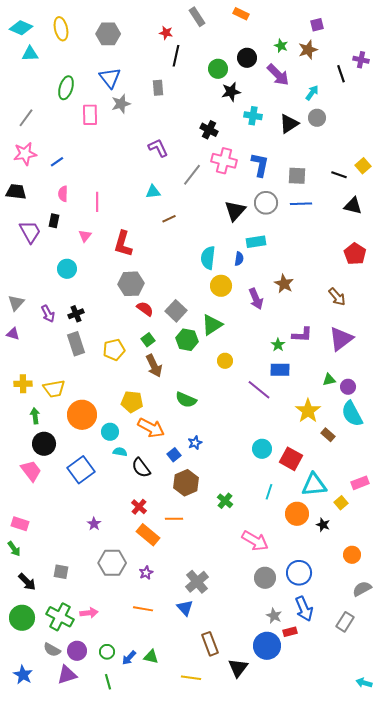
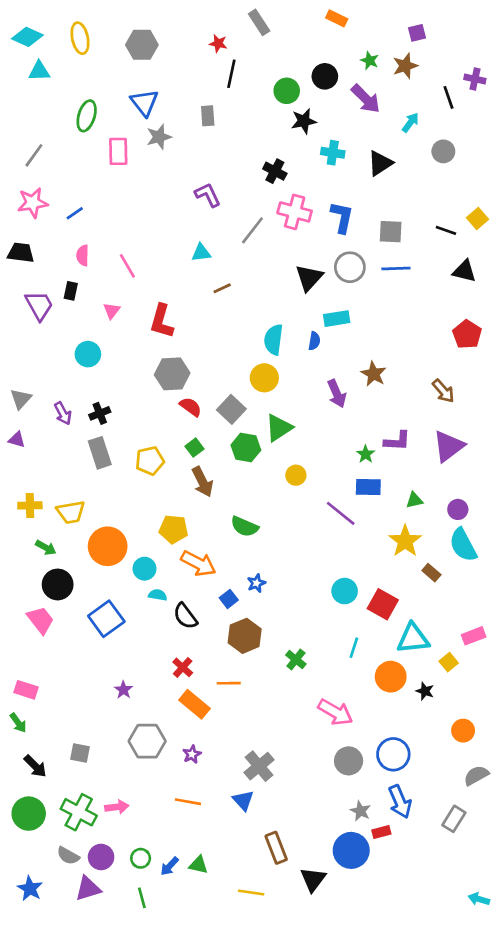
orange rectangle: (241, 14) -> (337, 18), moved
gray circle: (317, 118) -> (443, 151), moved
pink line: (97, 202) -> (127, 266), turned -30
yellow circle: (221, 286) -> (264, 378), moved
green triangle: (329, 380) -> (414, 500), moved
green arrow: (35, 416) -> (46, 548), turned 126

